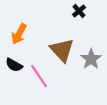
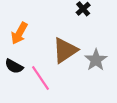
brown triangle: (62, 50) -> (65, 50), turned 40

